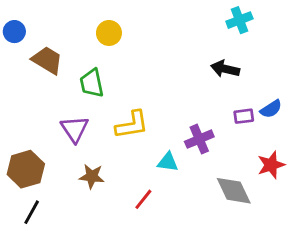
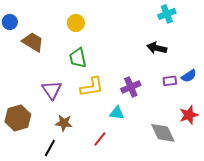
green trapezoid: (92, 83) -> (78, 58), moved
purple cross: (199, 139) -> (131, 87), moved
black line: (32, 212) -> (50, 148), moved

